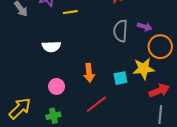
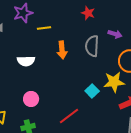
purple arrow: (145, 27) -> (115, 34), moved
orange arrow: (89, 73) -> (62, 50), moved
cyan square: (120, 78) -> (92, 91), turned -32

